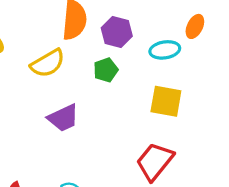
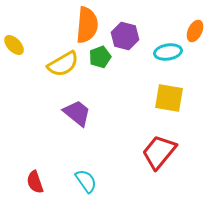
green pentagon: (106, 70) -> (100, 57), moved
purple trapezoid: (63, 118) -> (77, 113), turned -116

